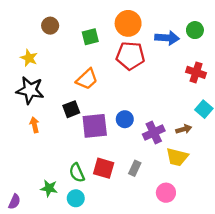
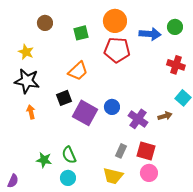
purple square: (95, 126) -> (85, 113), turned 35
purple cross: (154, 133) -> (138, 119), turned -30
yellow trapezoid: (177, 157) -> (113, 176), moved
red square: (104, 168) -> (146, 151), moved
green star: (49, 188) -> (44, 160), moved

